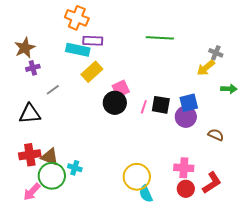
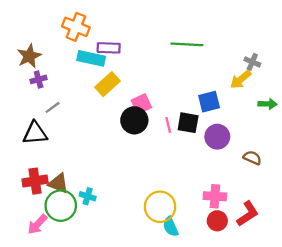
orange cross: (77, 18) -> (76, 27), moved
gray line: (53, 90) -> (53, 107), moved
blue square: (189, 103) -> (209, 102), moved
pink line: (144, 107) -> (168, 125), turned -32

